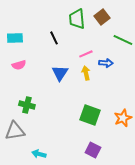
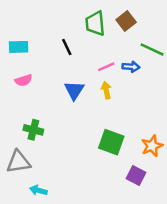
blue arrow: (106, 63) -> (131, 67), moved
purple square: (93, 150) -> (136, 176), moved
cyan arrow: (39, 154) -> (38, 190), moved

